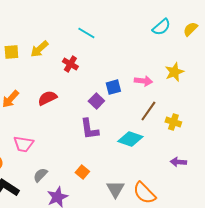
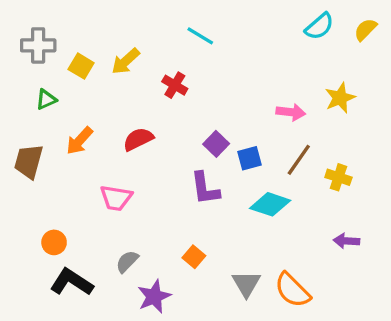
yellow square: (11, 52) -> (81, 66), turned 35
blue square: (113, 87) -> (249, 158), moved
pink trapezoid: (23, 144) -> (116, 198), moved

